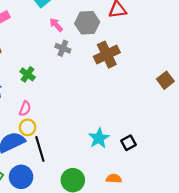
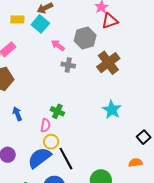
green cross: (28, 74) -> (57, 111), moved
cyan star: (99, 138) -> (112, 110), moved
orange semicircle: (114, 179) -> (135, 163), moved

